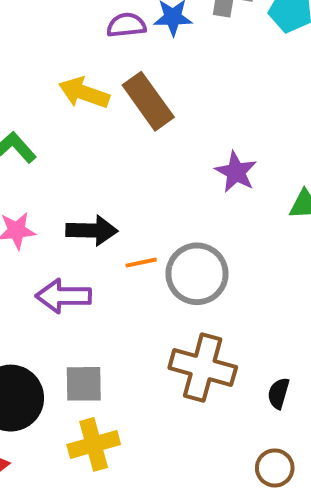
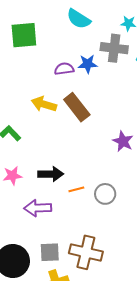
gray circle: (197, 274) -> (105, 194), size x0.7
brown cross: (203, 368) -> (86, 252), moved

